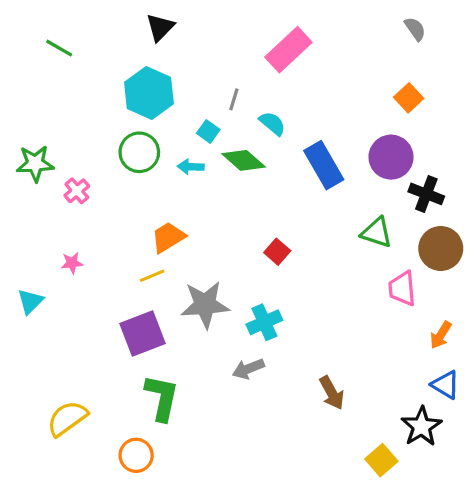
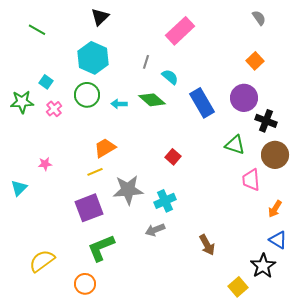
cyan square: (208, 131) -> (46, 82), moved
pink cross: (77, 191) -> (54, 109), moved
green L-shape: (162, 398) -> (101, 248), turned -124

